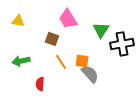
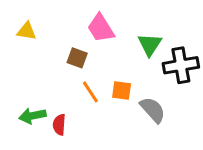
green arrow: (21, 61) -> (33, 116), moved
gray semicircle: (90, 74) -> (153, 110), moved

